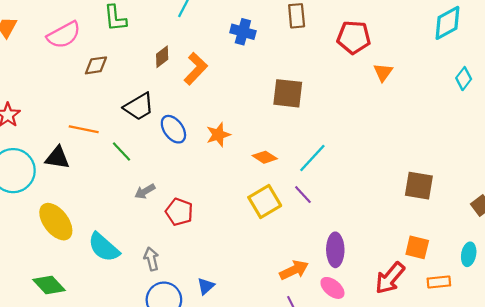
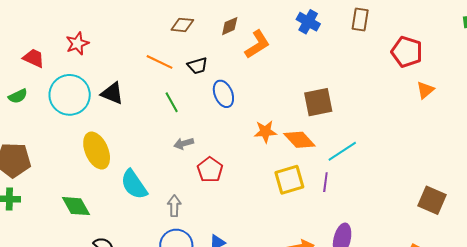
brown diamond: (96, 65) -> (182, 25), moved
brown square: (288, 93) -> (318, 102), moved, turned -32
black trapezoid: (139, 107) -> (197, 66), size x0.7
orange line: (84, 129) -> (160, 62), moved
orange star: (218, 135) -> (265, 132), moved
orange diamond: (265, 157) -> (299, 140), size x1.4
purple line: (303, 195) -> (325, 182), turned 36

